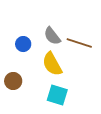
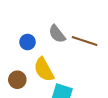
yellow semicircle: (52, 64) -> (44, 70), moved

